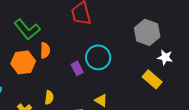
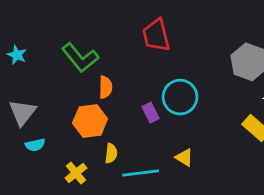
orange hexagon: (23, 62) -> (90, 121), moved

